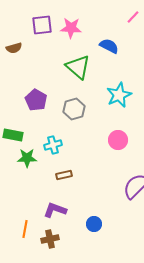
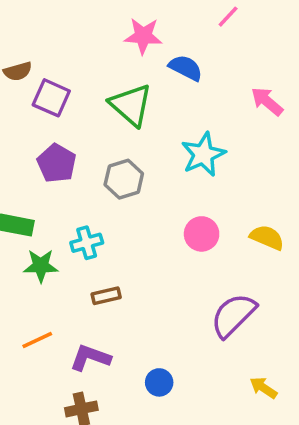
purple square: (42, 25) -> (51, 98), moved, turned 30
pink star: (71, 28) -> (143, 36), moved
orange line: (25, 229) -> (37, 340), moved, turned 54

